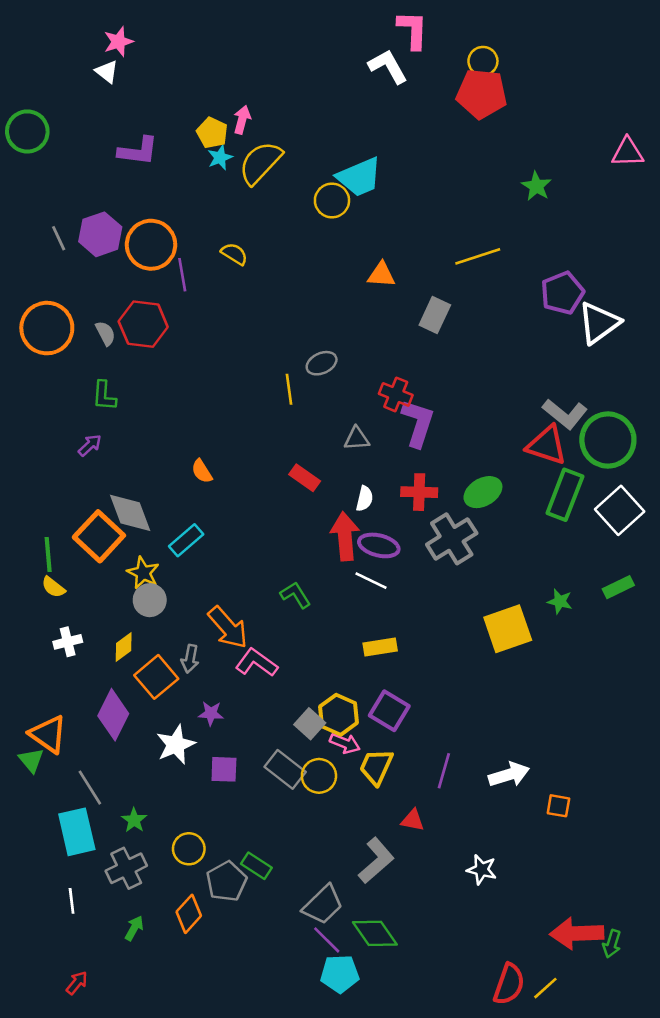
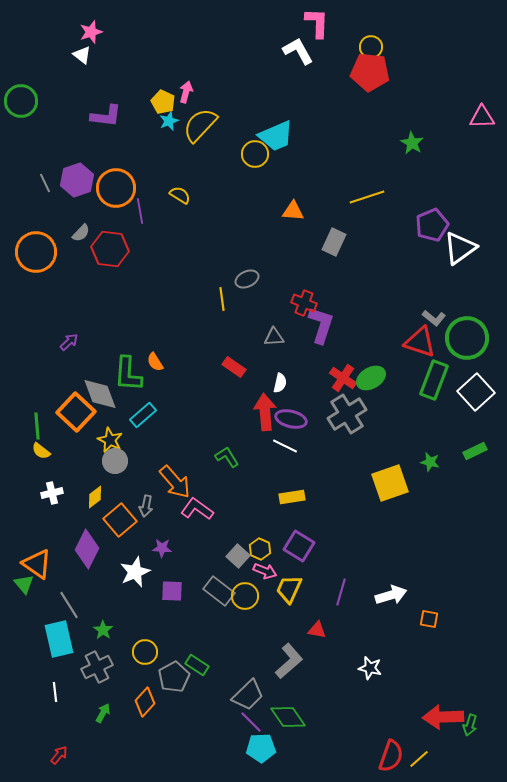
gray semicircle: (105, 333) -> (81, 233), moved, turned 72
green L-shape: (104, 396) -> (128, 374), moved, size x1.5
gray L-shape: (565, 414) -> (434, 318), size x0.7
red cross: (419, 492) -> (343, 378), moved, turned 32
yellow hexagon: (338, 715) -> (260, 549), size x0.7

